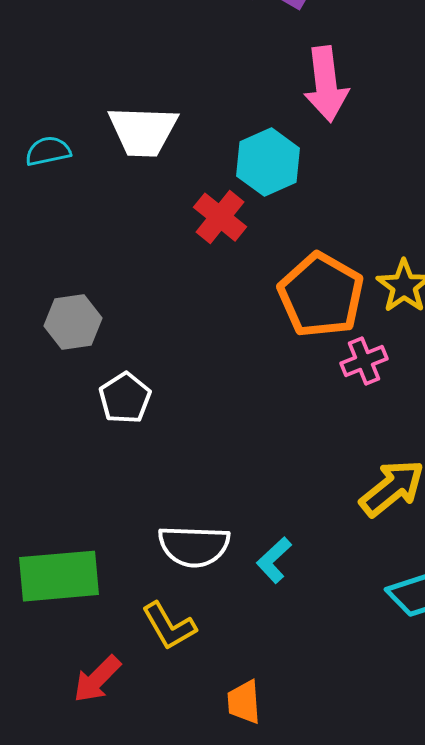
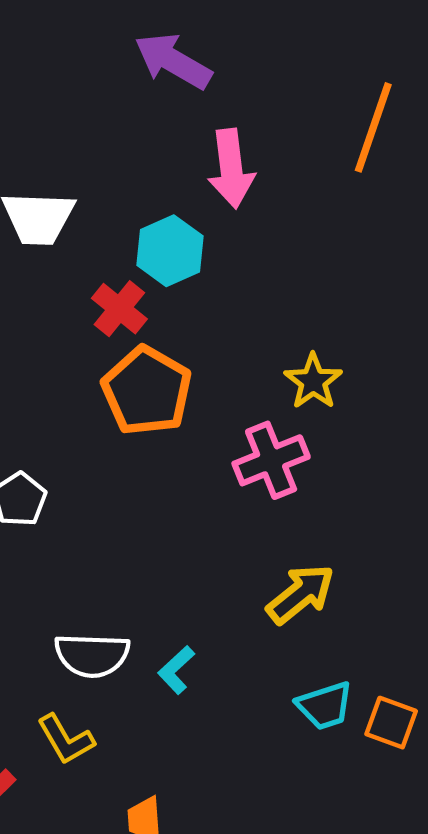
orange pentagon: (321, 295) -> (147, 391), moved
pink cross: (364, 361) -> (271, 460), size x1.5

